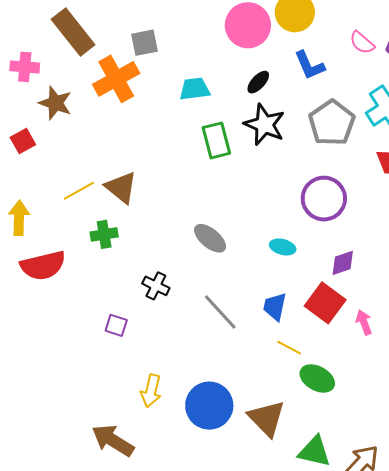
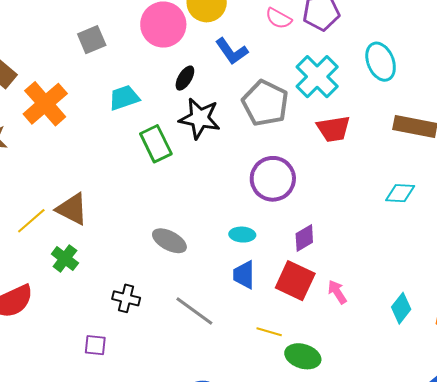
gray square: (145, 43) -> (92, 40), moved
green cross: (104, 234) -> (65, 258), turned -32
blue trapezoid: (275, 307) -> (244, 275), moved

